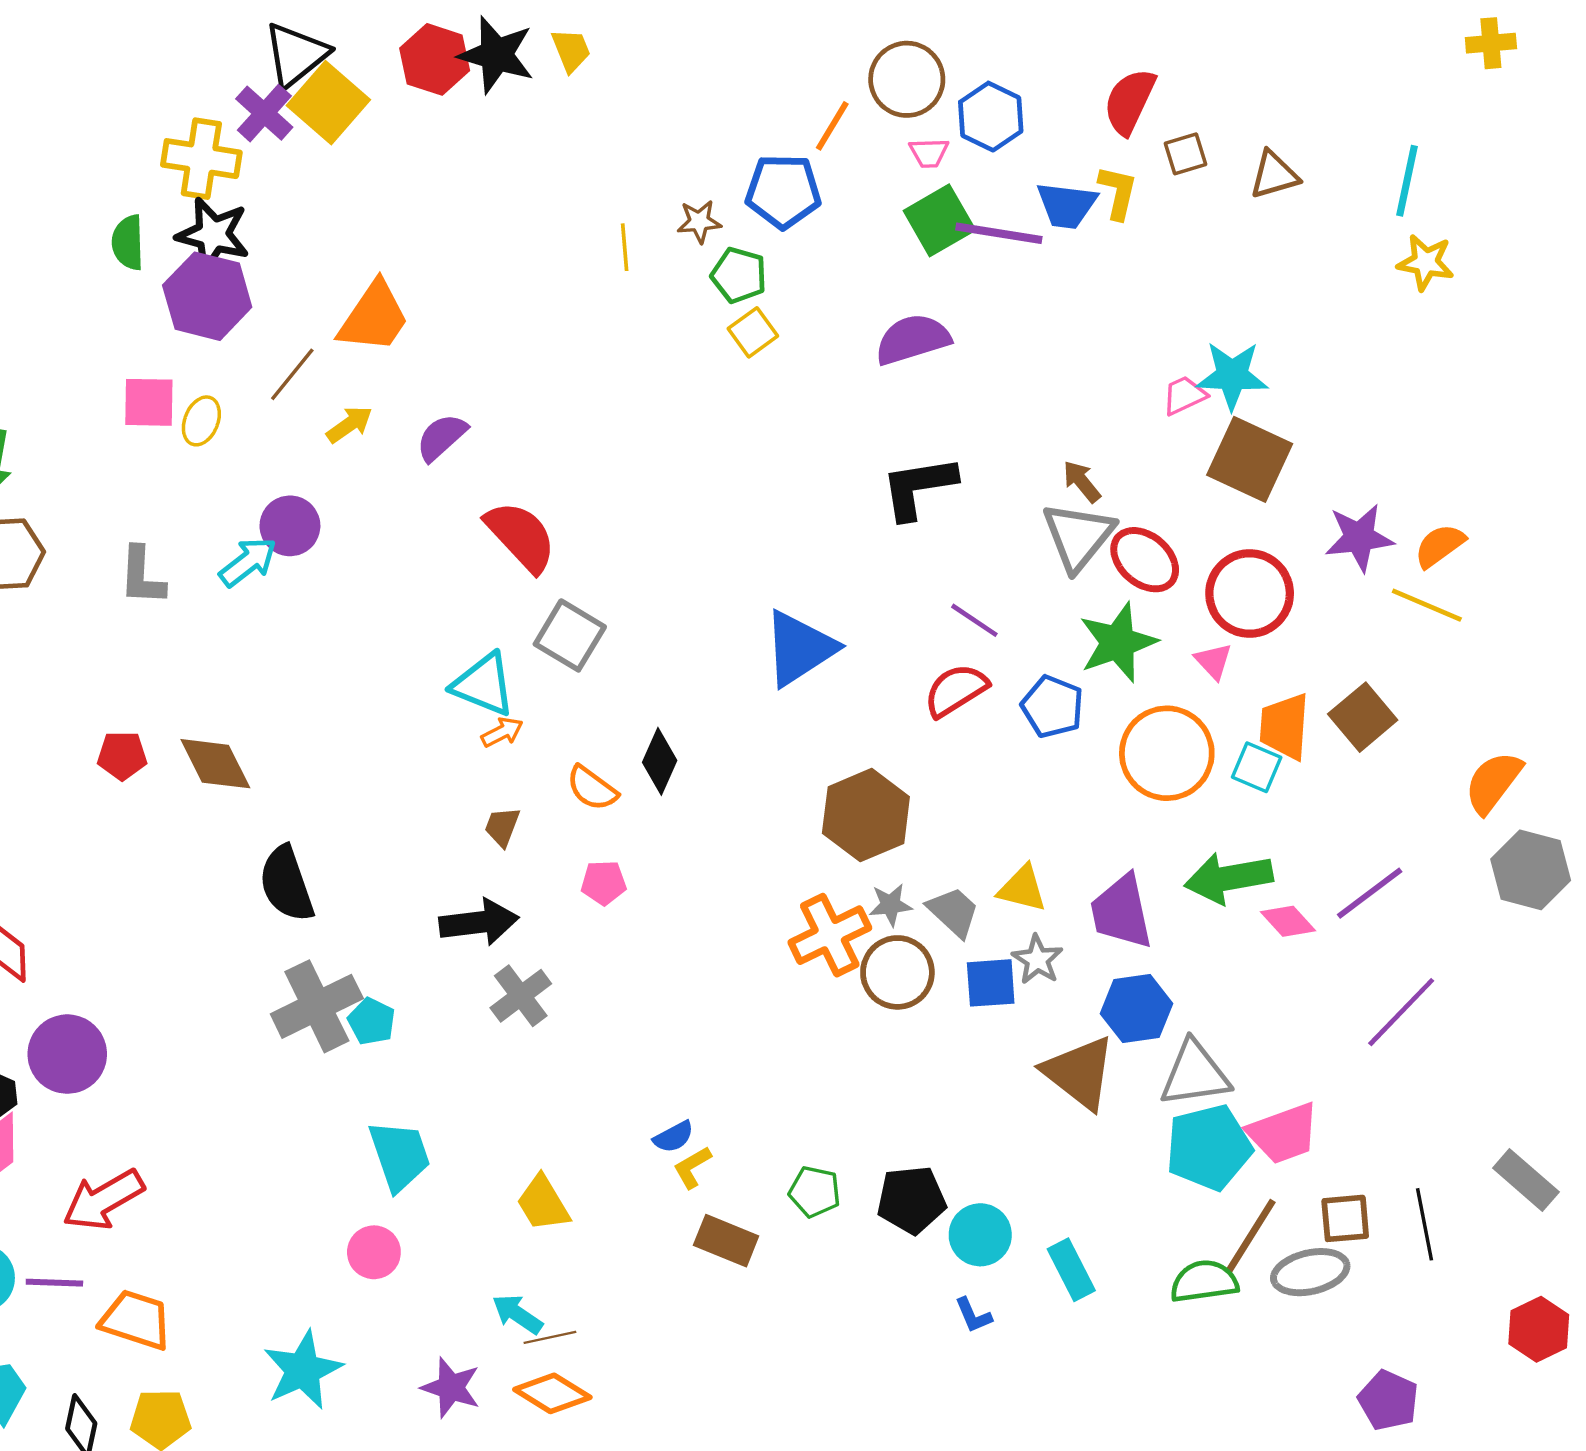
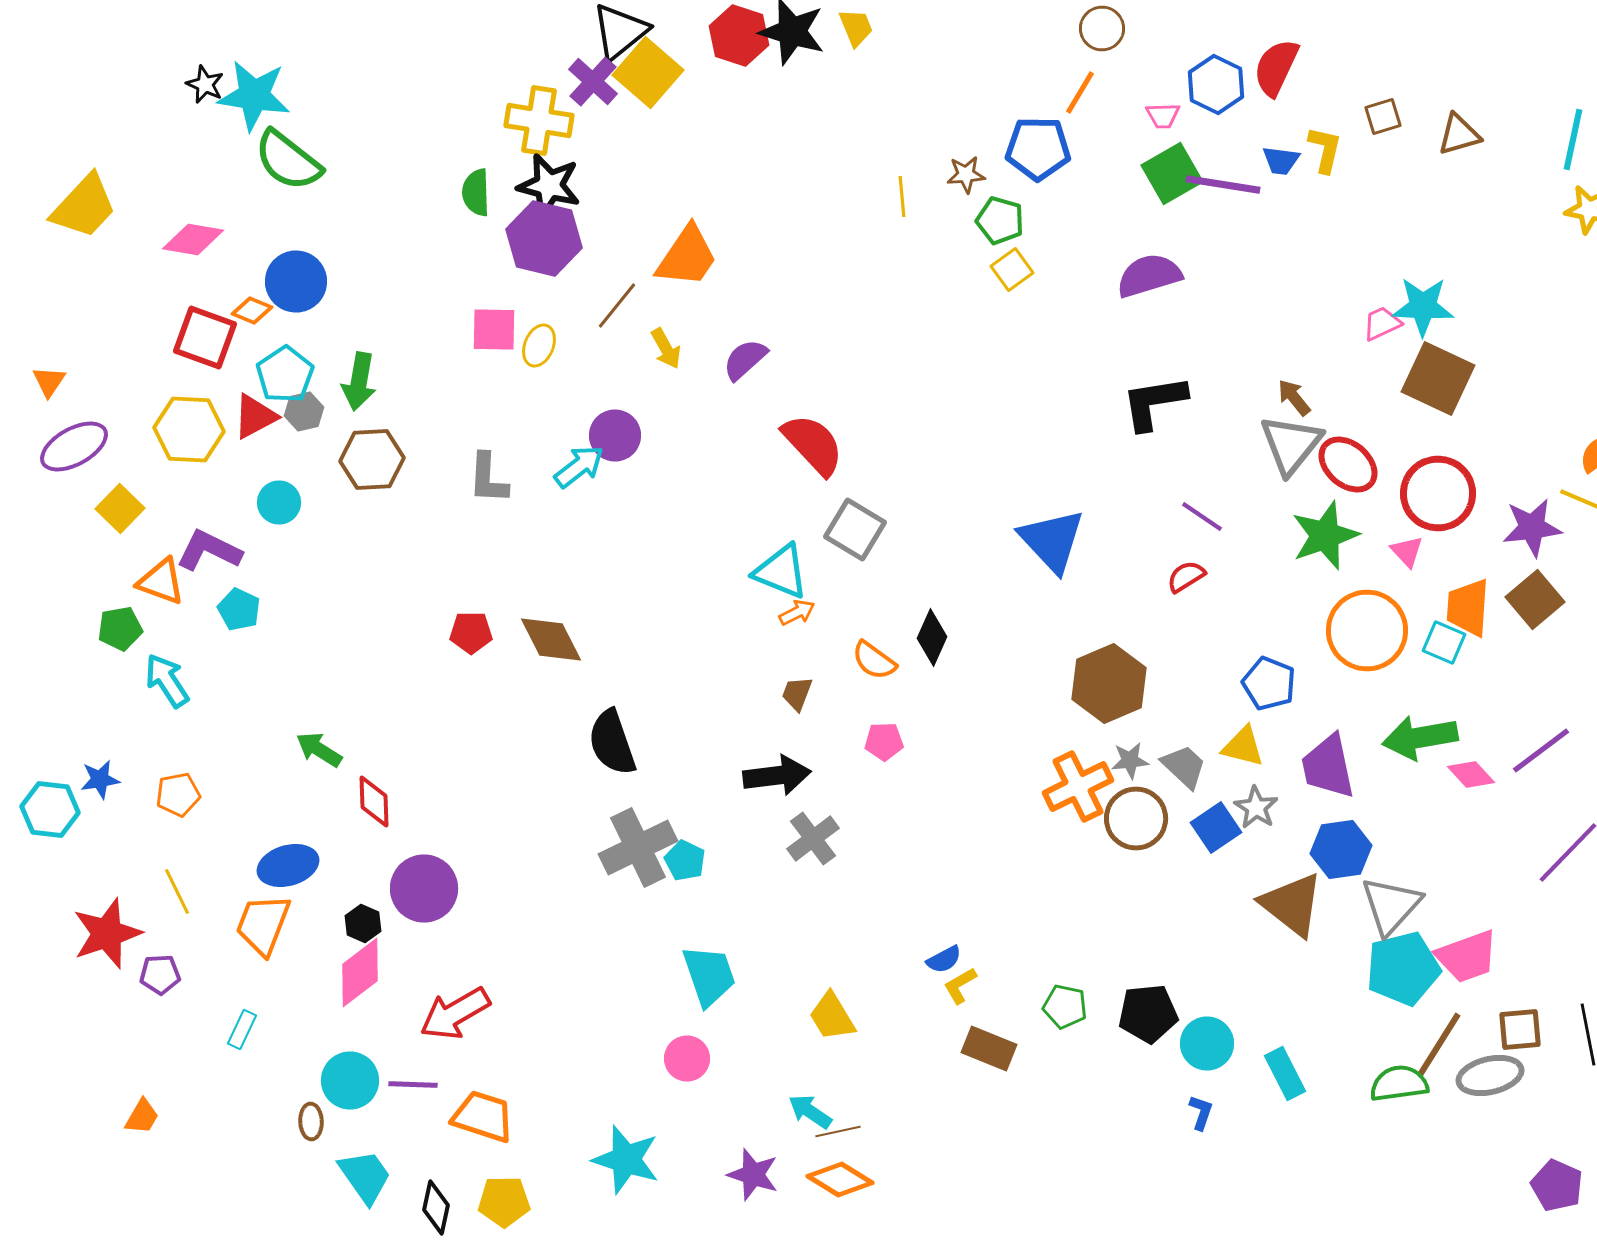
brown circle: (907, 79) -> (1102, 28), moved, size x0.7
red semicircle: (1129, 101) -> (1276, 68), moved
blue trapezoid: (1067, 205) -> (1281, 160), size x0.7
yellow arrow: (349, 424) -> (666, 348), turned 96
purple star: (1359, 538) -> (1532, 528), moved
blue triangle: (800, 648) -> (1052, 540), turned -40
red semicircle: (956, 690) -> (1186, 576), size x0.7
blue pentagon: (1053, 707) -> (1269, 684), moved
blue square: (991, 983) -> (1216, 828), turned -30
gray triangle: (1195, 1074) -> (1391, 906), turned -40
blue L-shape: (973, 1315) -> (1201, 1112), turned -138
cyan star: (303, 1370) -> (626, 1160), turned -30

